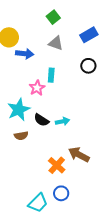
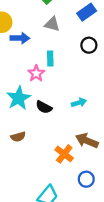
cyan arrow: (62, 121) -> (79, 103), moved
brown semicircle: (21, 136) -> (18, 137), moved
blue circle: (61, 193) -> (86, 179), moved

